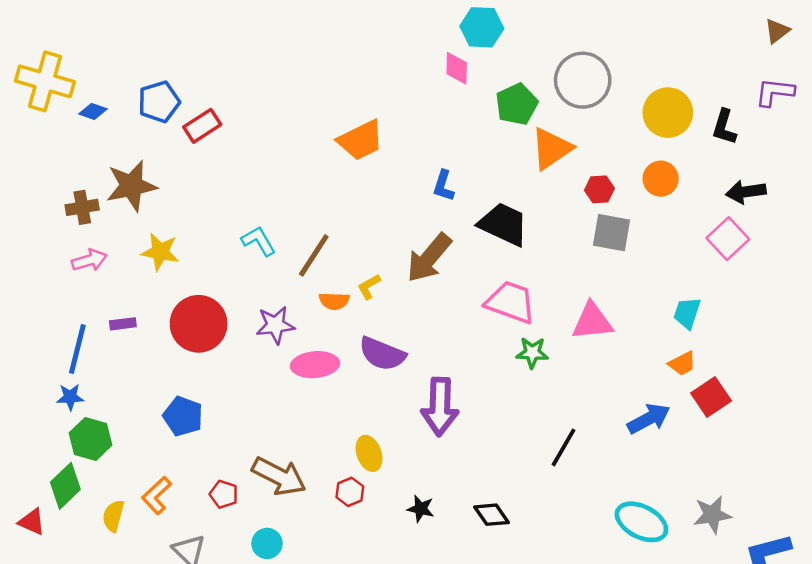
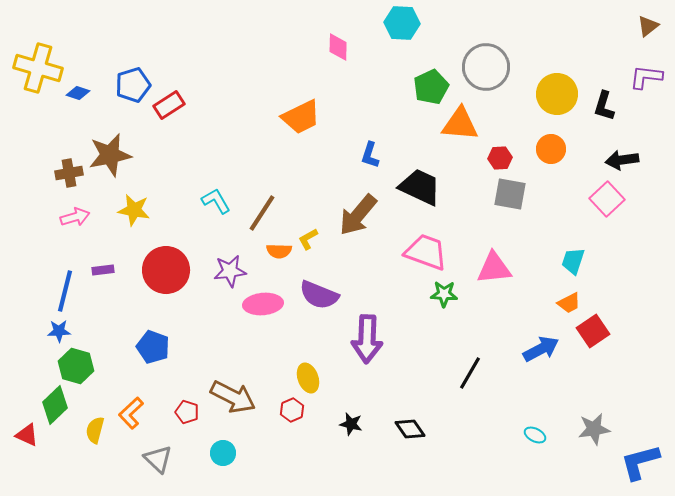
pink diamond: (457, 68) -> (338, 47), moved
orange triangle: (551, 149) -> (460, 124), turned 39
cyan ellipse: (641, 522) -> (535, 435), size x0.5

